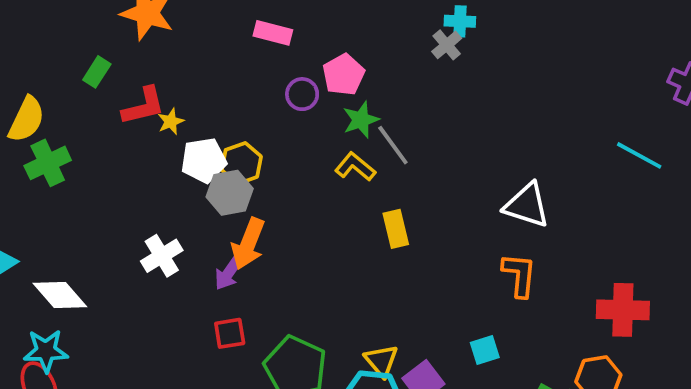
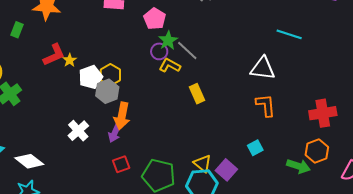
green rectangle: (97, 72) -> (17, 30), moved
purple circle: (302, 94) -> (159, 51), moved
cyan line: (639, 155) -> (289, 34), moved

